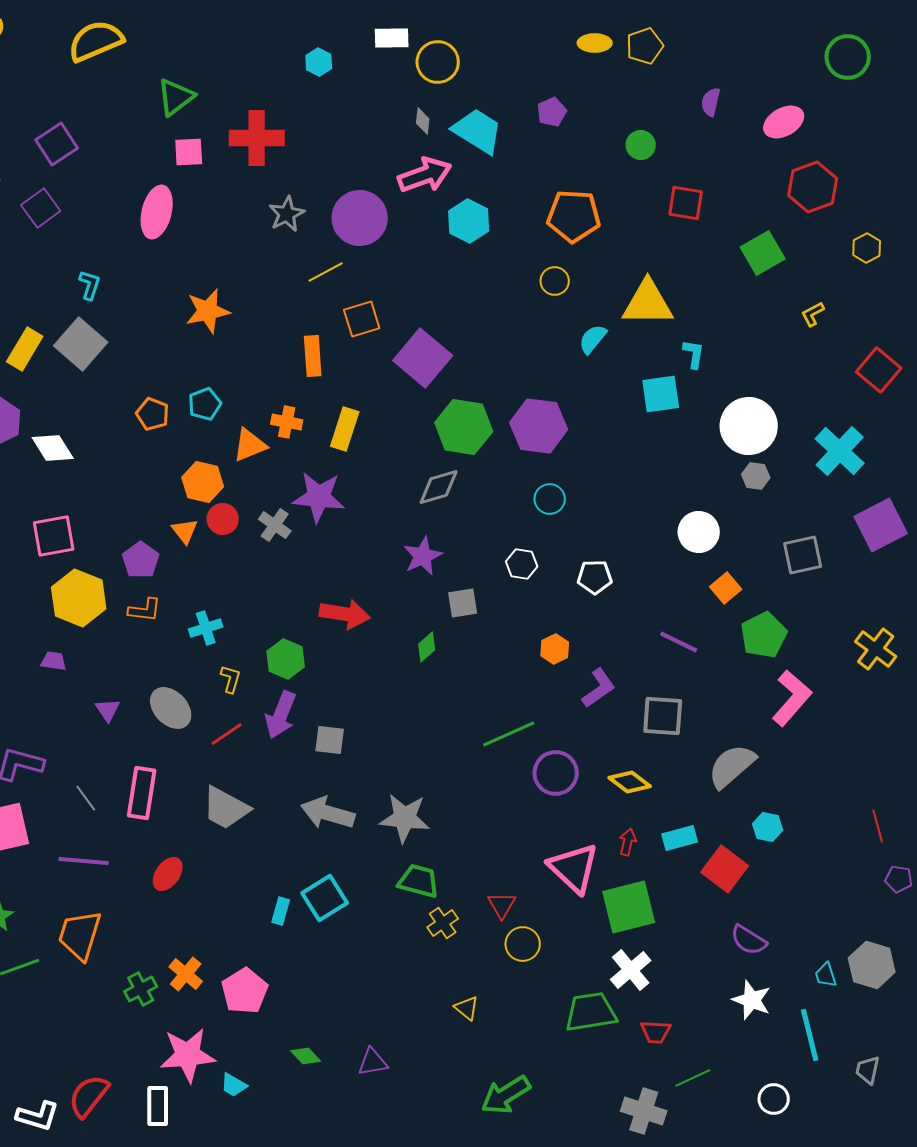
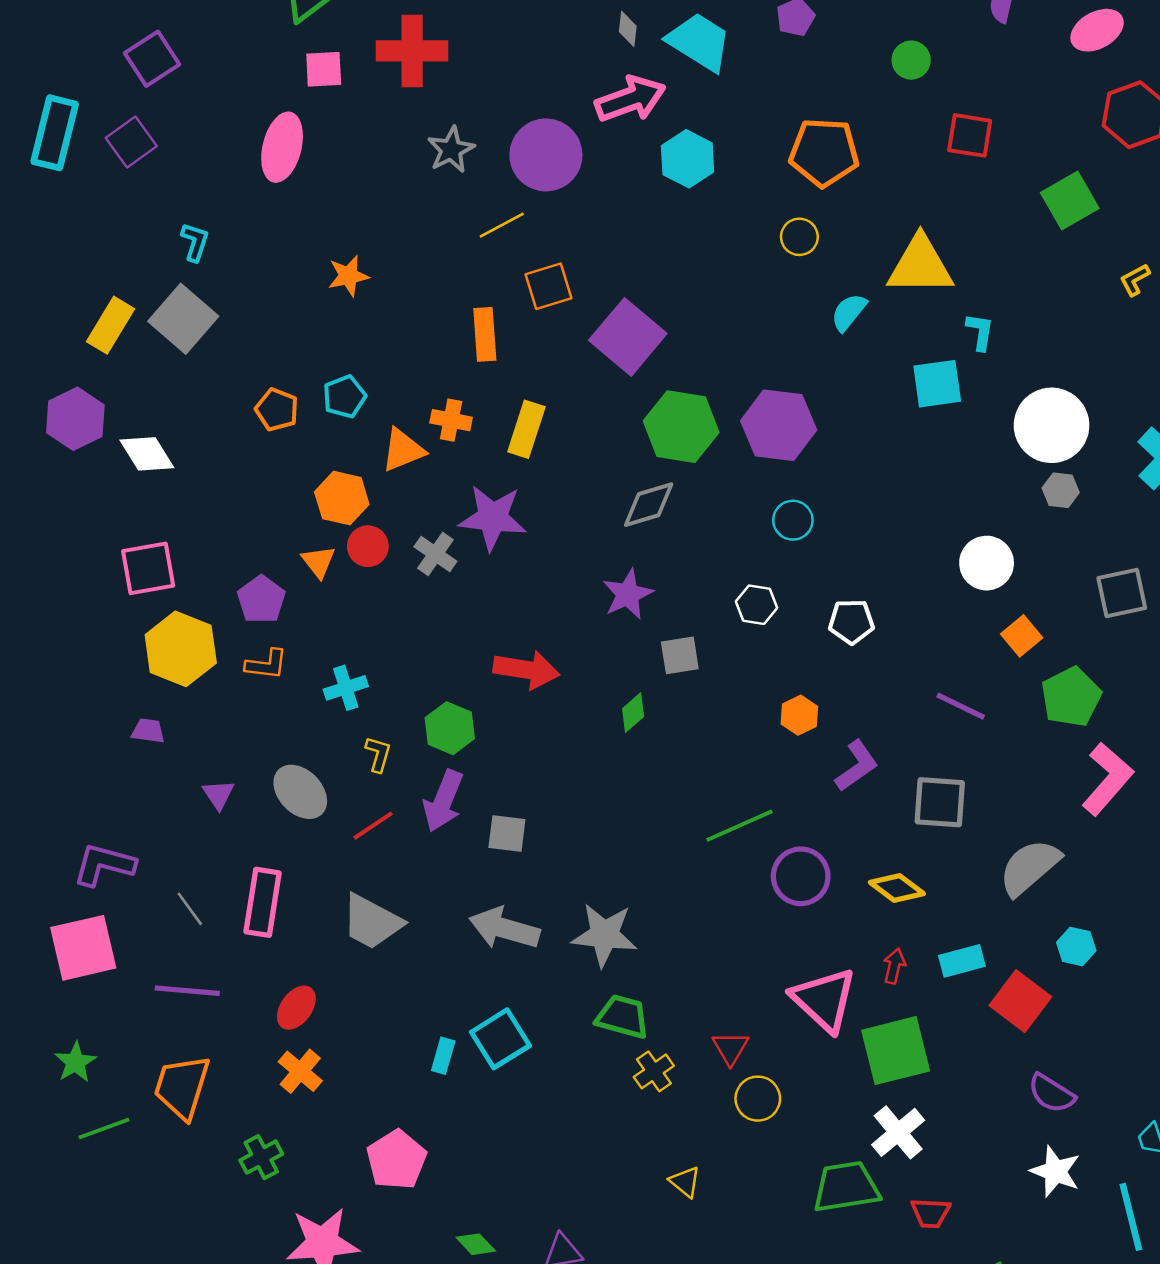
orange star: (208, 311) -> (348, 276), size x0.7
orange cross: (186, 974) -> (300, 1071), moved

